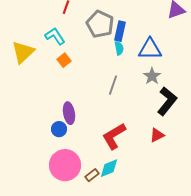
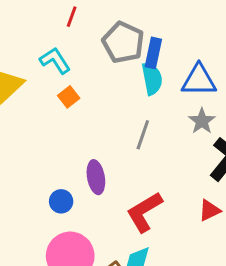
cyan semicircle: (119, 48) -> (152, 79), size x1.5
purple ellipse: (69, 113) -> (96, 177), moved

